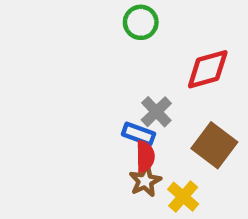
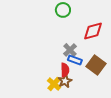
blue rectangle: (138, 134) -> (75, 60), moved
yellow cross: (183, 197) -> (54, 84), moved

